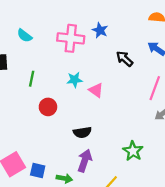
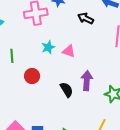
black semicircle: (82, 132) -> (67, 90), turned -98
purple arrow: (85, 161) -> (87, 81), moved

